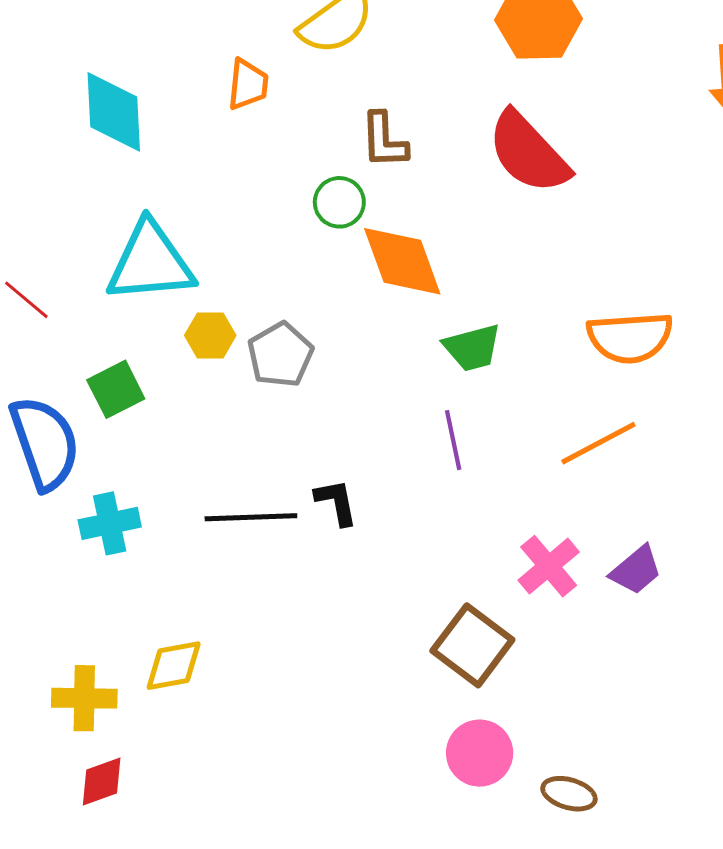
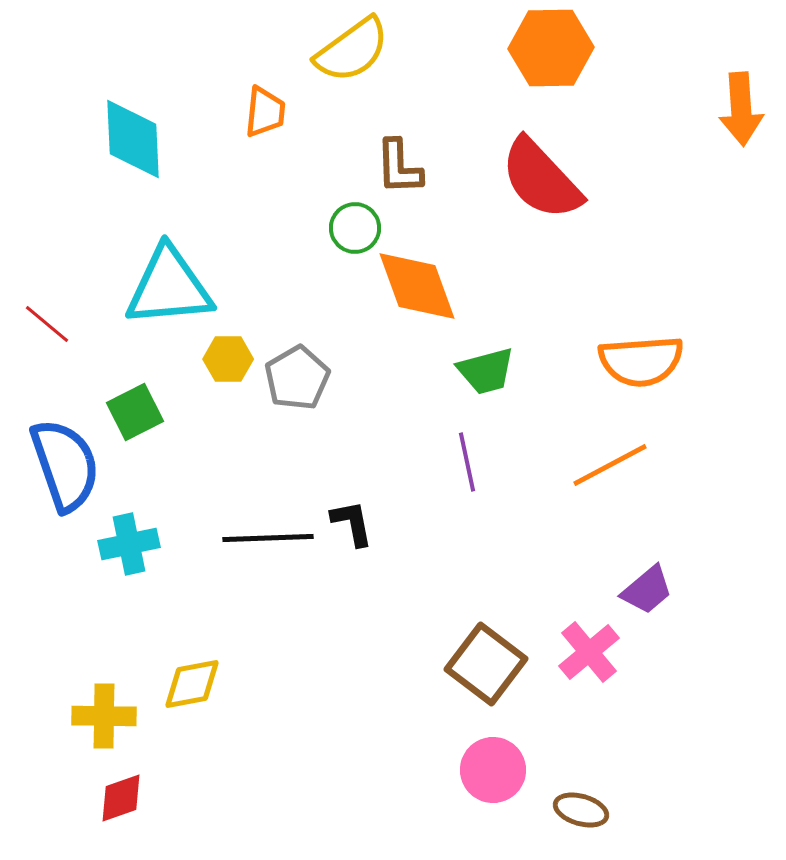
pink cross: (549, 566) -> (589, 652), moved

